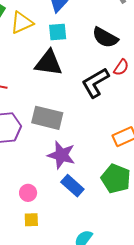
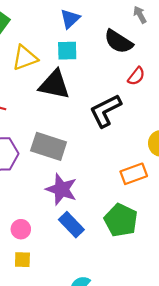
yellow triangle: (22, 23) -> (25, 58), moved
black semicircle: (105, 38) -> (118, 42), moved
red semicircle: (121, 67) -> (136, 76), moved

